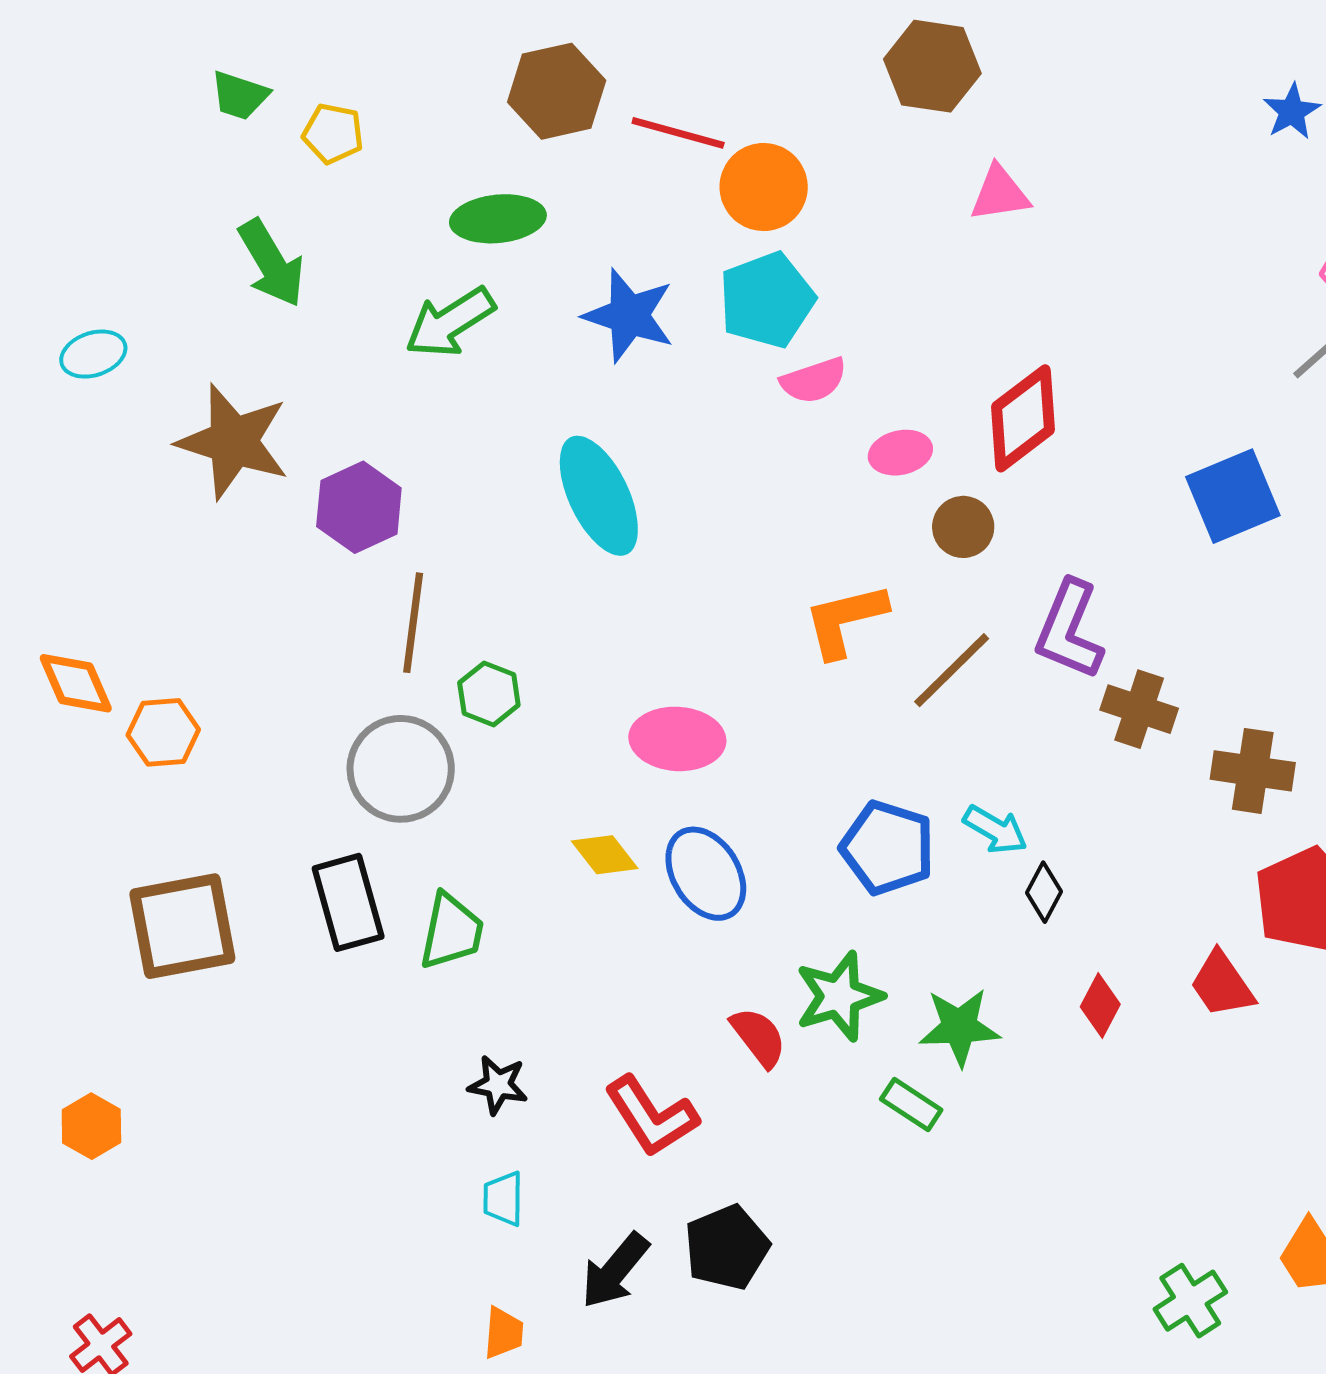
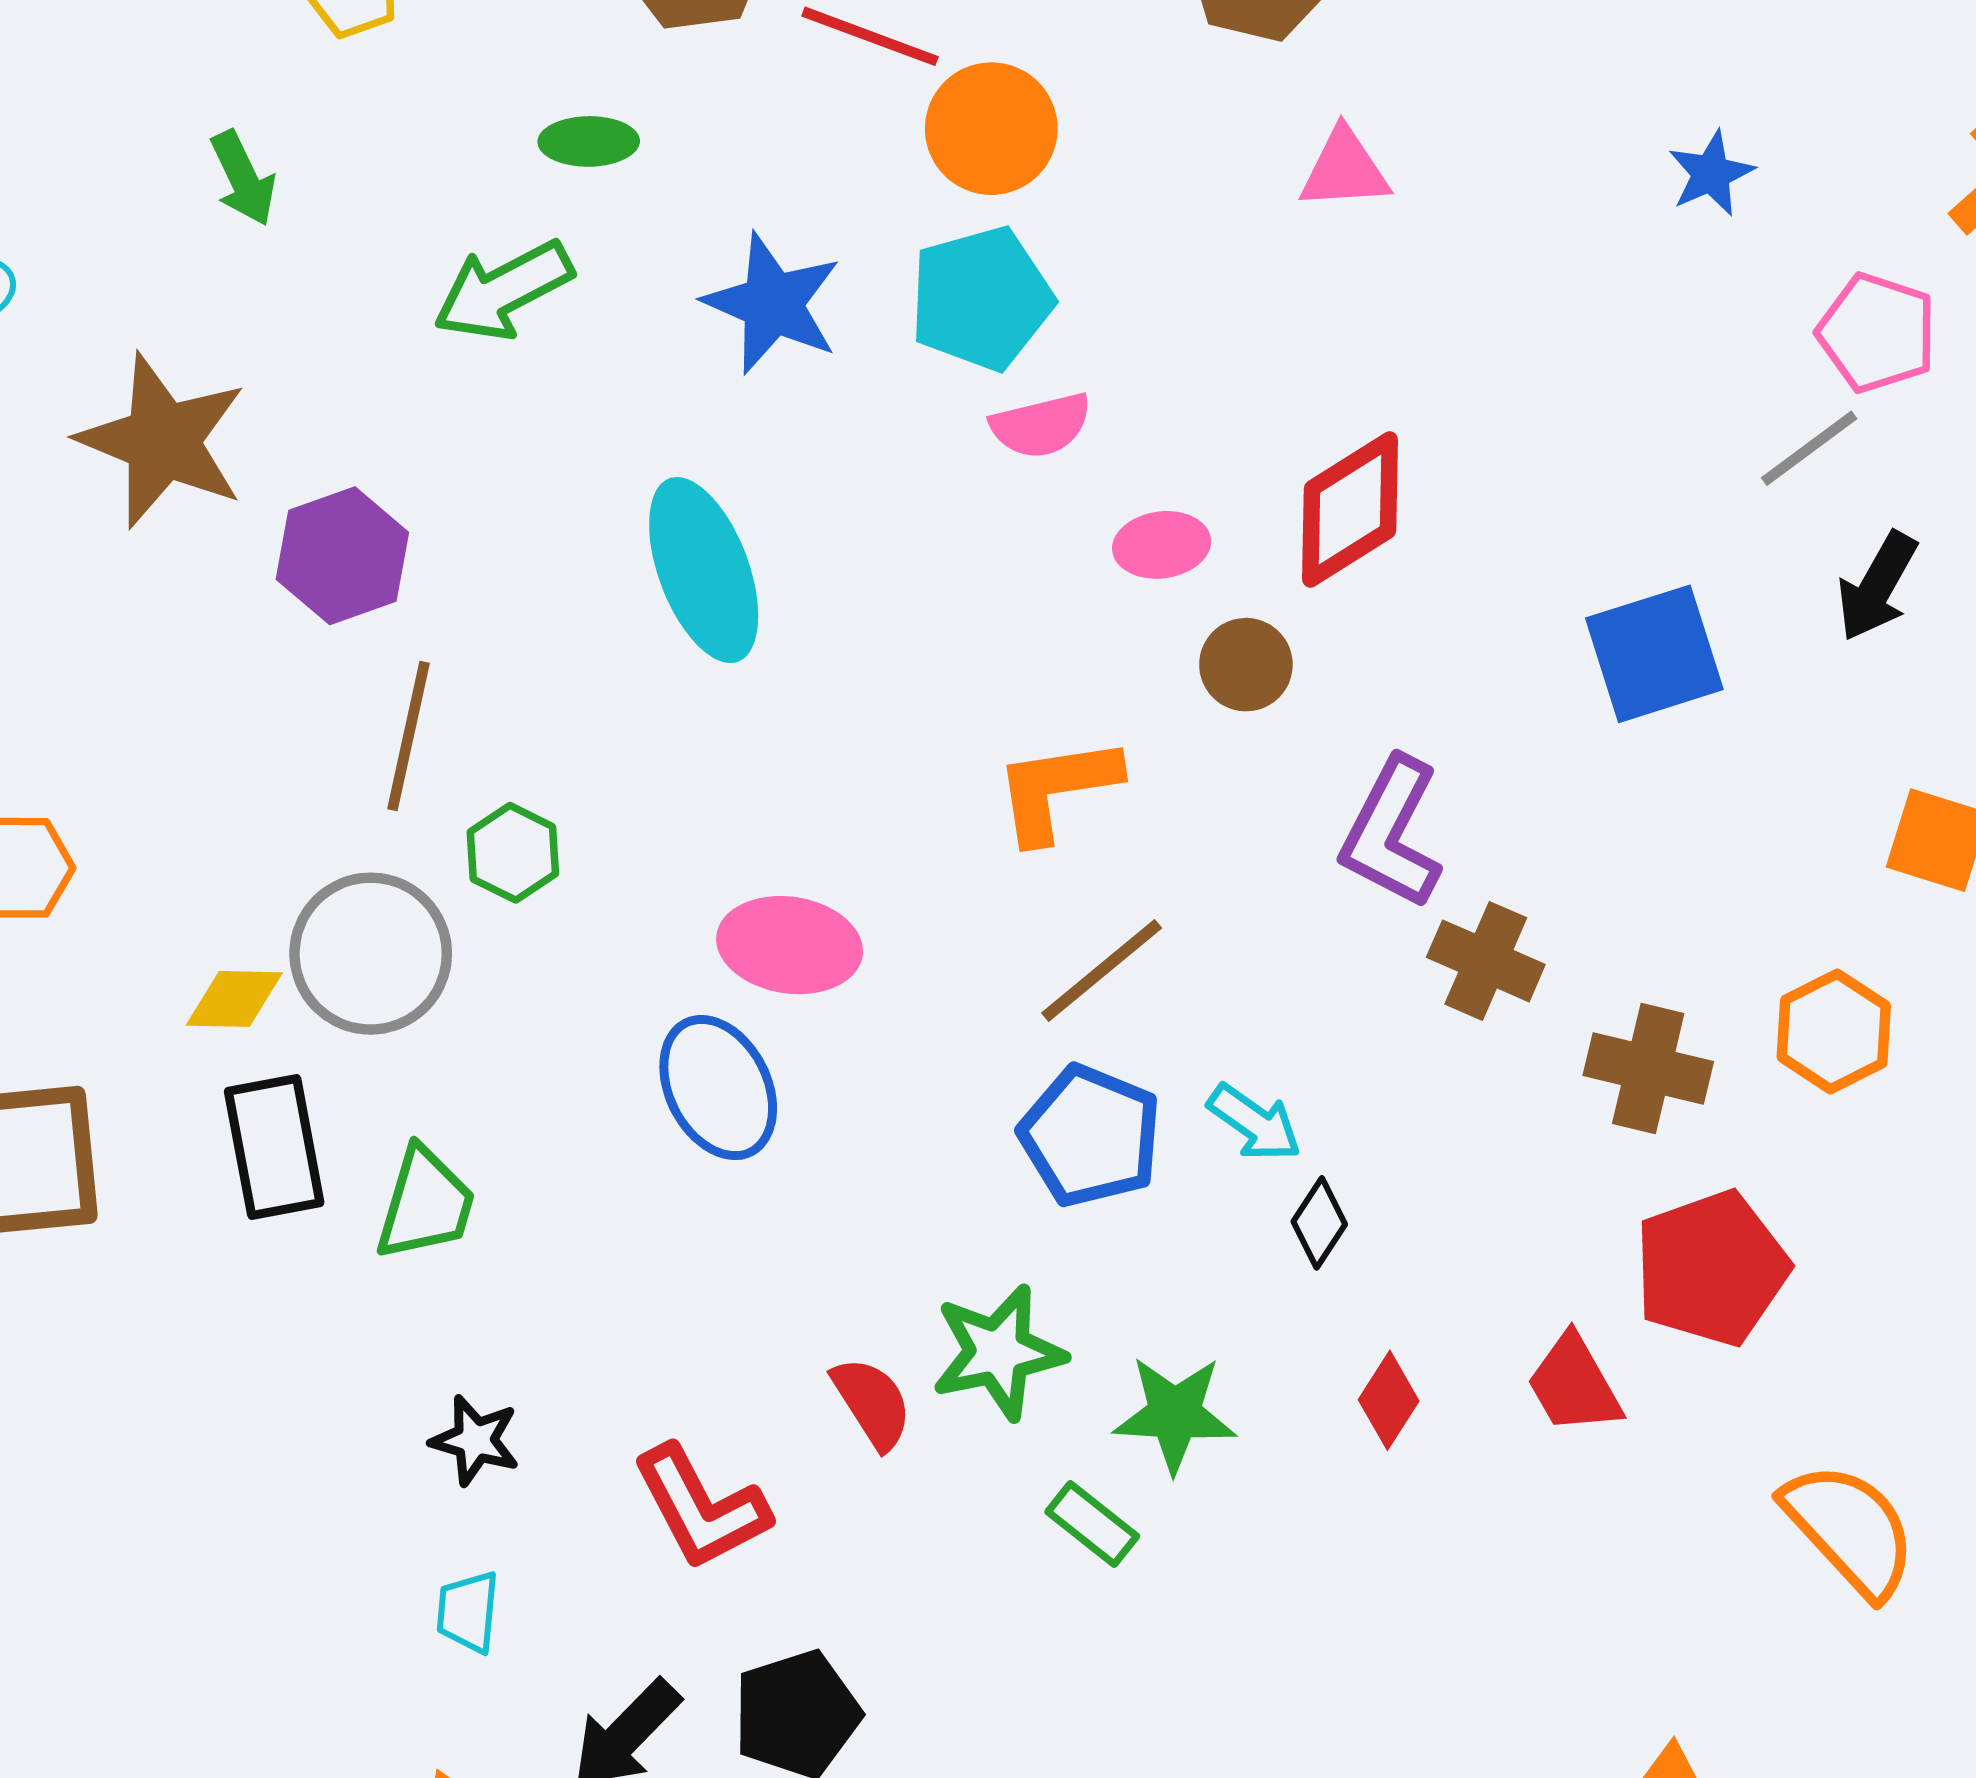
blue star: (1292, 111) -> (1711, 173), moved
green ellipse: (498, 219) -> (589, 141), size x0.7
green arrow: (271, 263) -> (243, 178), size x0.7
brown line: (952, 670) -> (1102, 971), moved
yellow diamond: (605, 855) -> (234, 999), moved, turned -56
blue ellipse: (706, 874) -> (718, 1088), moved

